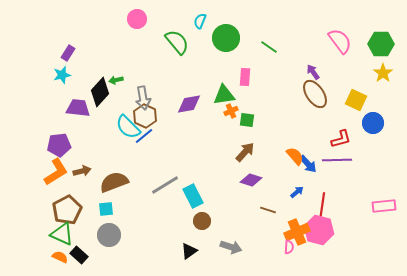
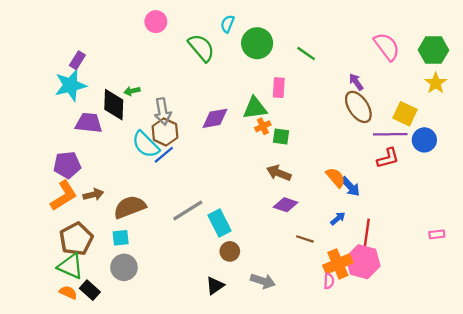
cyan star: (62, 75) -> (71, 85), size x1.6
black diamond: (100, 92) -> (114, 105), turned -40
brown arrow: (245, 152) -> (279, 173), turned -110
purple line: (337, 160) -> (390, 134), moved
pink rectangle: (384, 206) -> (437, 234), size x0.6

